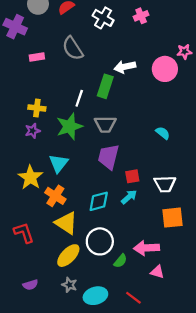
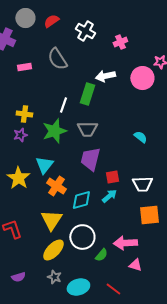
pink cross: (141, 16) -> (120, 42), moved
orange cross: (55, 196) -> (56, 186), moved
yellow triangle: (66, 223) -> (51, 220), turned 30

